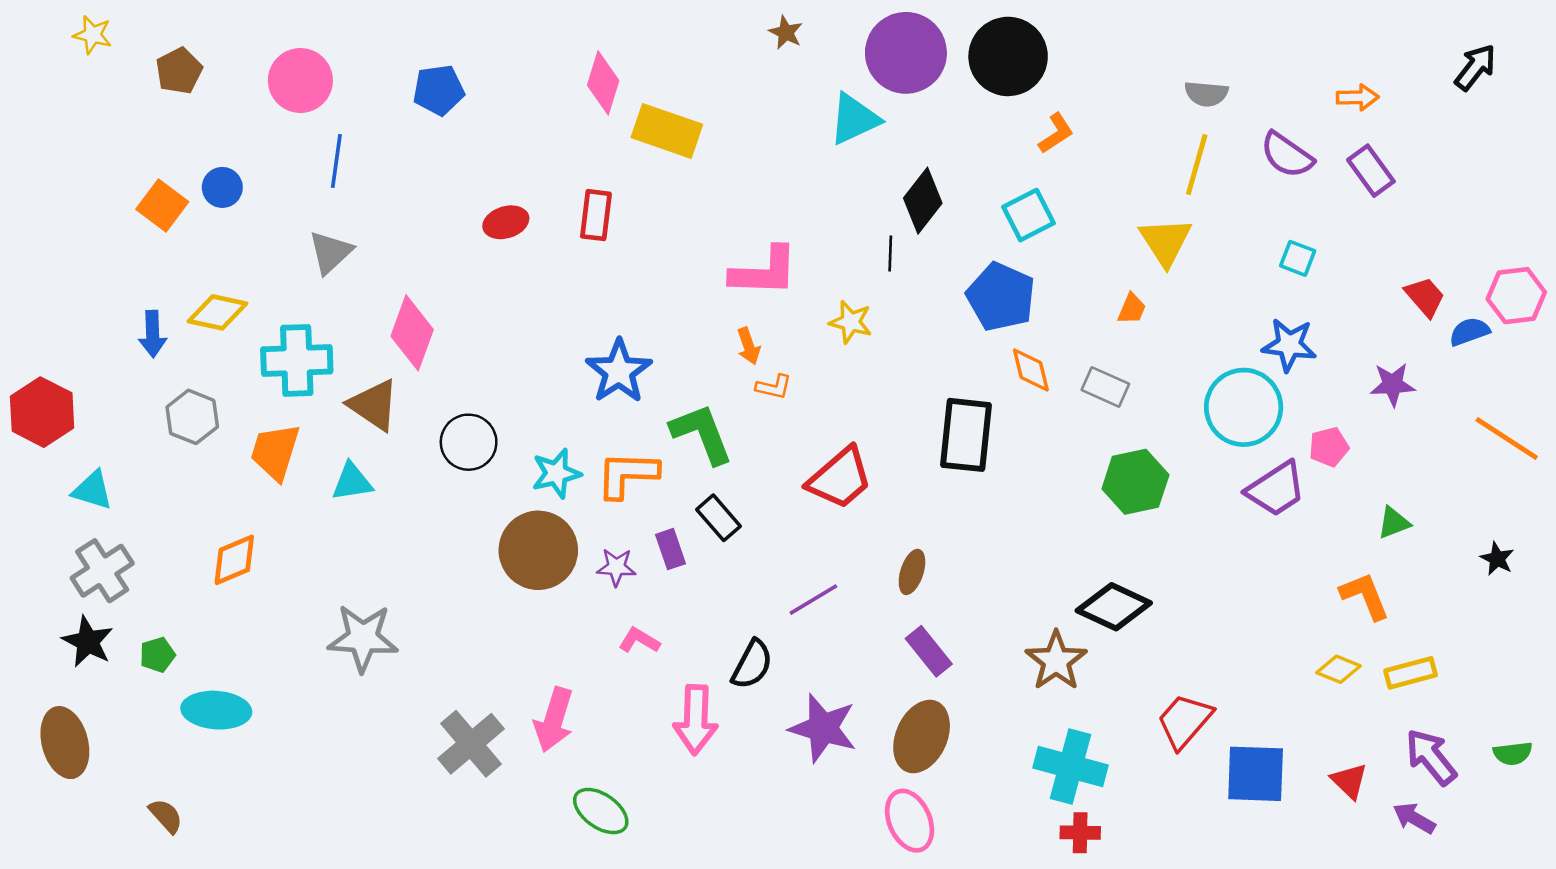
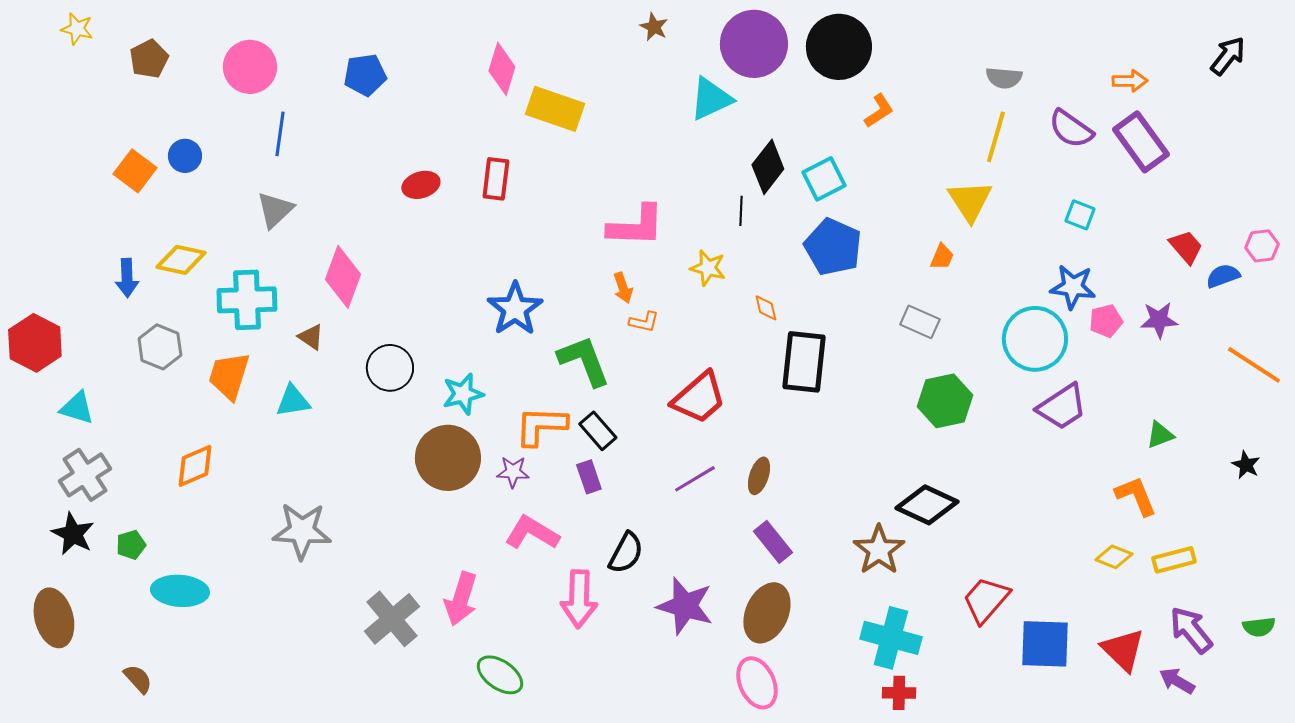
purple rectangle: (1371, 171) -> (1141, 142), size x1.4
cyan square: (1028, 215) -> (824, 179), moved
pink hexagon: (1516, 296) -> (1262, 246), size x0.7
orange diamond: (1031, 370) -> (766, 308), moved, size x0.7
brown triangle: (374, 405) -> (311, 337), size x0.6
pink pentagon: (1329, 447) -> (1106, 321), moved
orange L-shape: (627, 475) -> (541, 426), moved
purple rectangle: (670, 549) -> (589, 477), moved
purple line: (813, 600) -> (695, 479), moved
pink L-shape: (639, 640) -> (532, 533), size x1.6
red triangle: (1349, 781) -> (1123, 650), size x1.4

